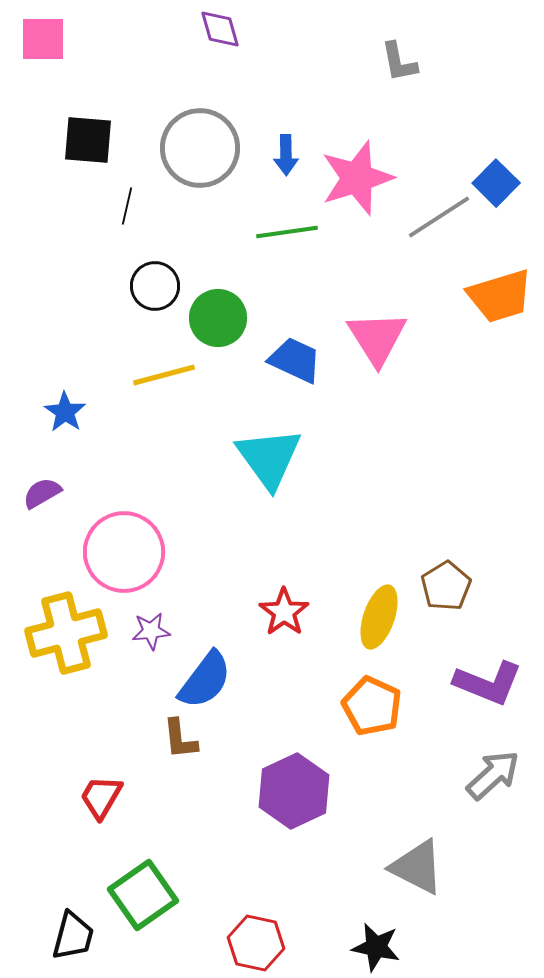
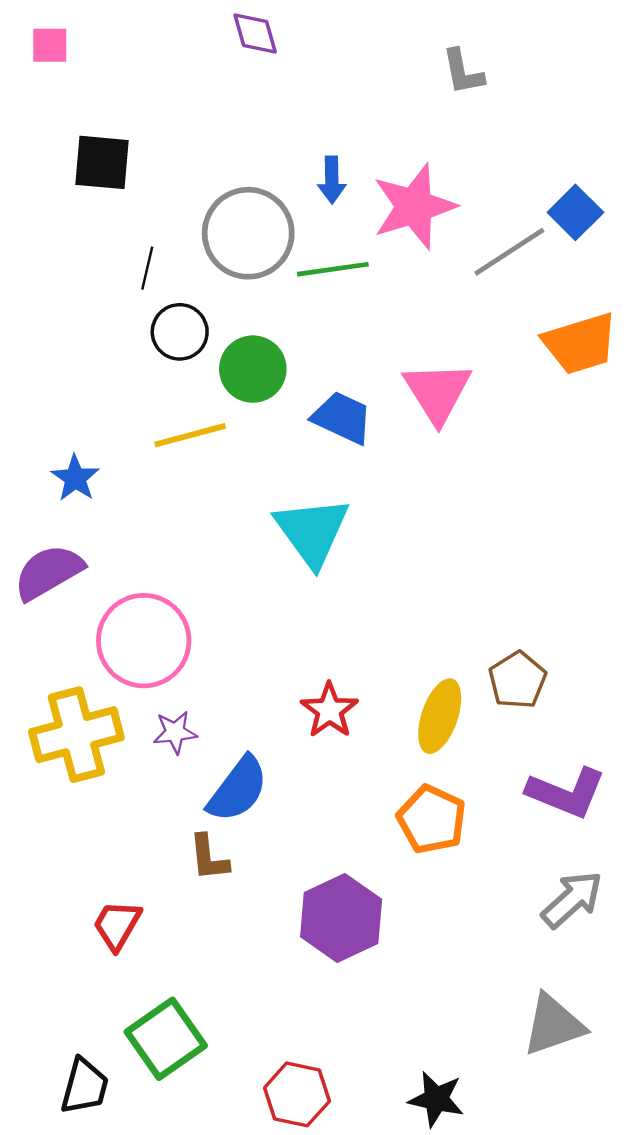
pink square: (43, 39) -> (50, 45), size x0.7
gray circle: (200, 148) -> (248, 233), moved
black line: (127, 206) -> (147, 268), moved
purple semicircle: (42, 493) -> (49, 572), size x1.6
gray triangle: (417, 867) -> (553, 1025), moved, turned -46

